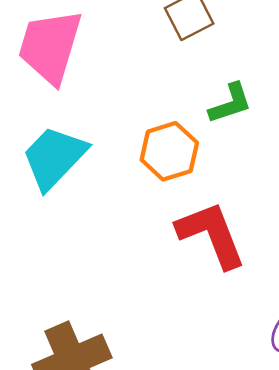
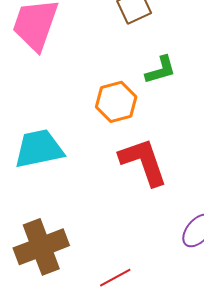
cyan trapezoid: (54, 157) -> (39, 149), moved, turned 32

